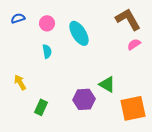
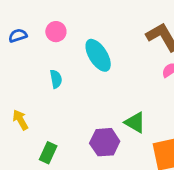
pink circle: (47, 23) -> (56, 32), moved

